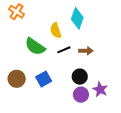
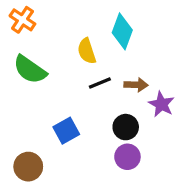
green semicircle: (35, 47) -> (30, 70), moved
brown circle: (17, 79) -> (28, 167), moved
purple star: (100, 89) -> (161, 104), moved

